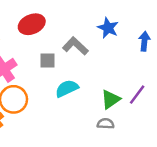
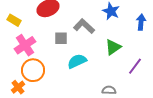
green triangle: (110, 99) -> (113, 47), moved

